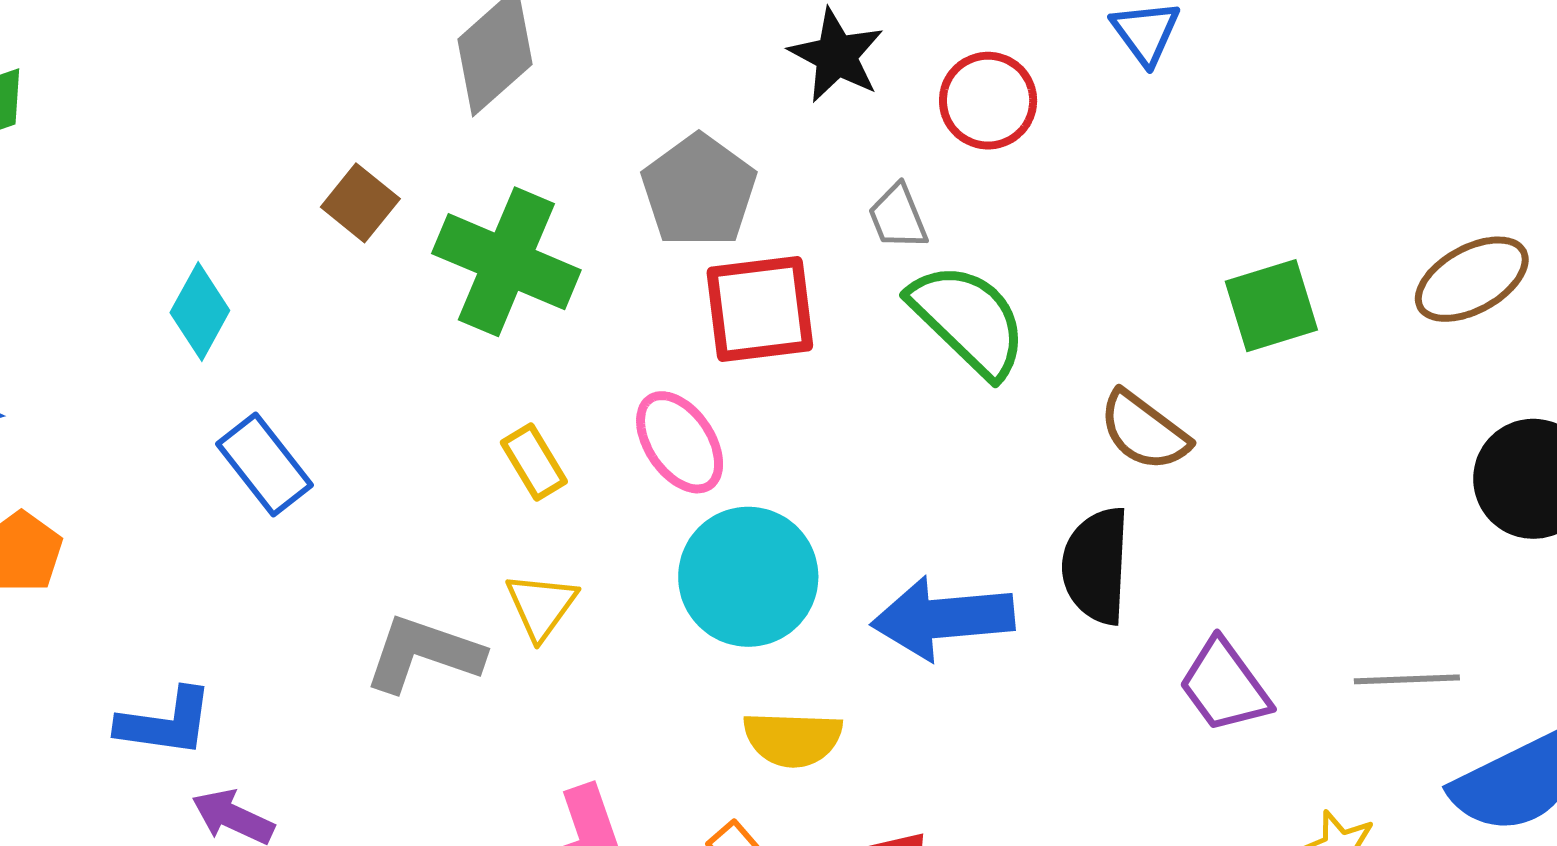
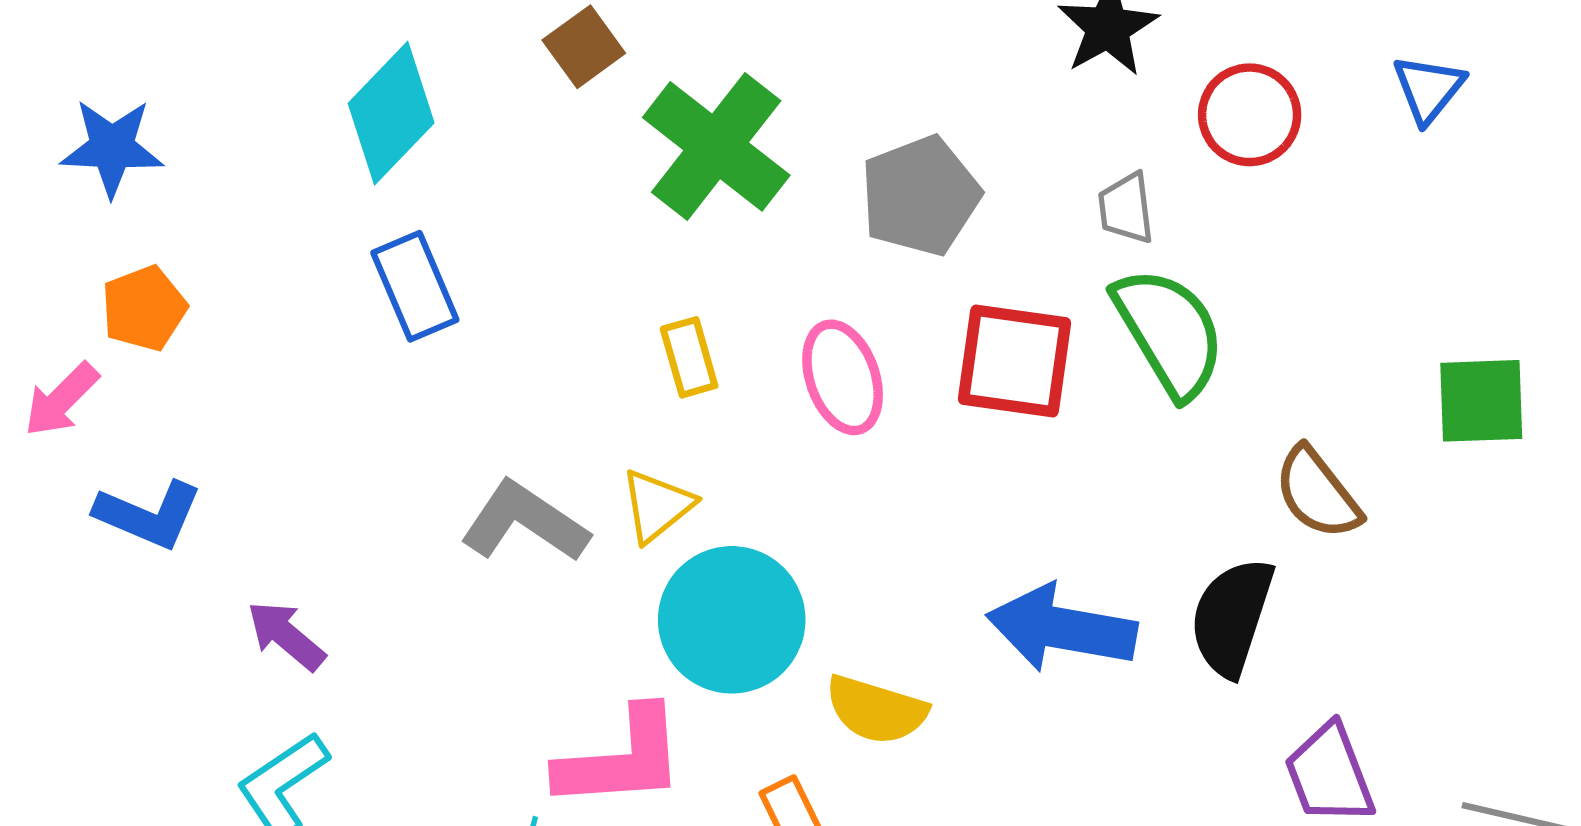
gray pentagon: (699, 191) -> (920, 196), moved
red square: (760, 309) -> (1015, 361), moved
cyan diamond: (200, 312) -> (391, 113), size x1.4
cyan circle: (748, 577) -> (732, 620), moved
blue L-shape: (165, 723) -> (149, 515), moved

